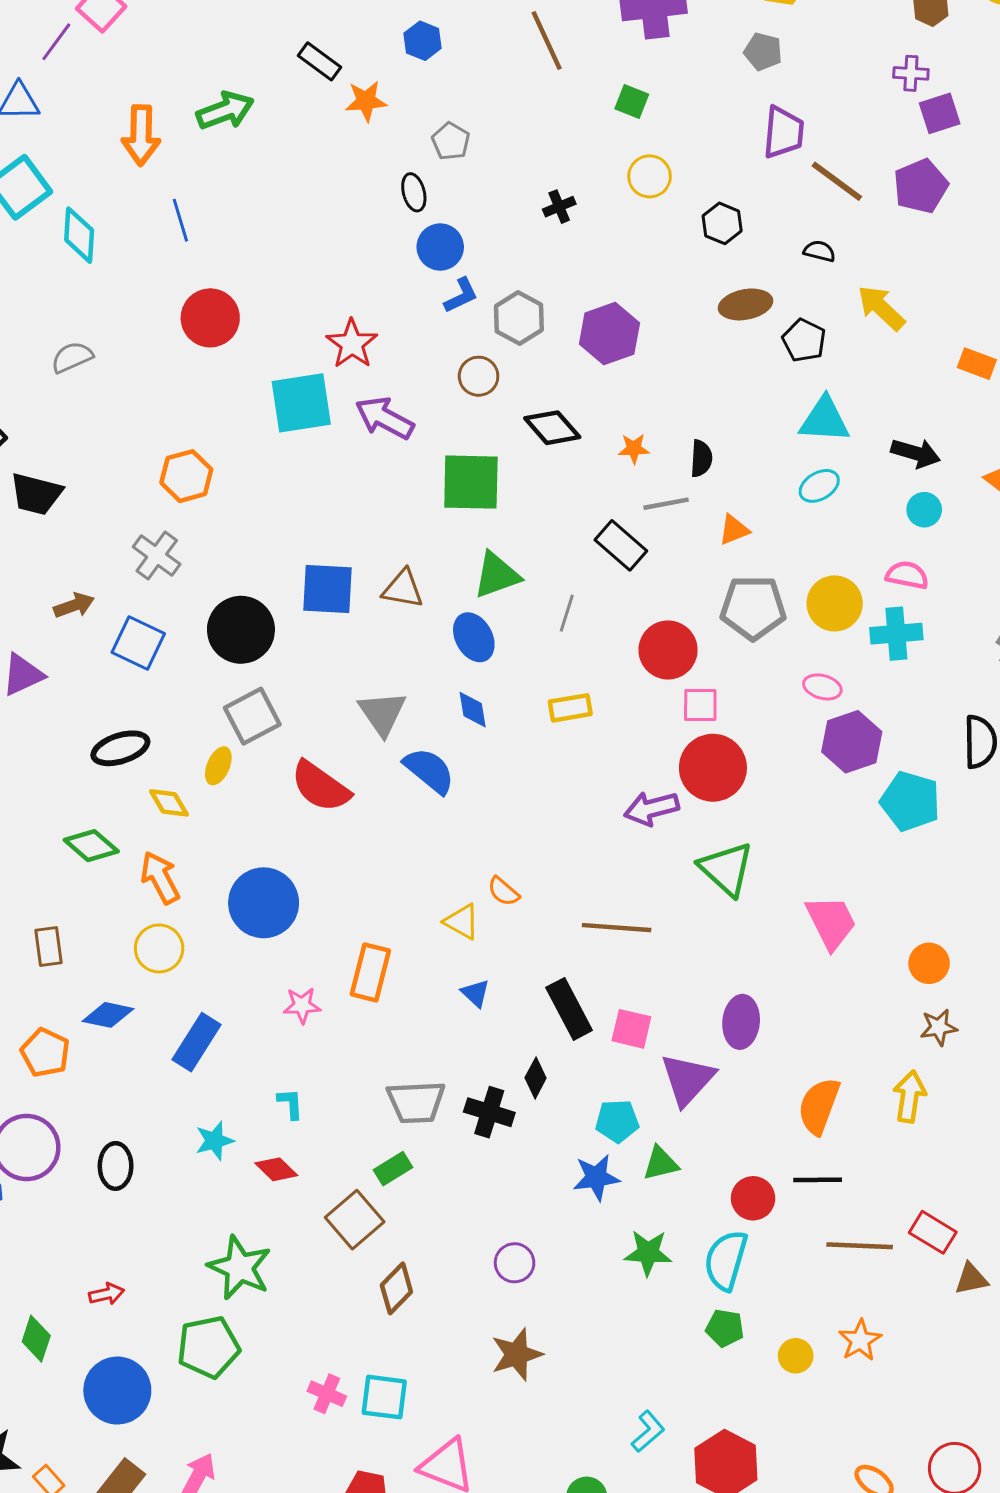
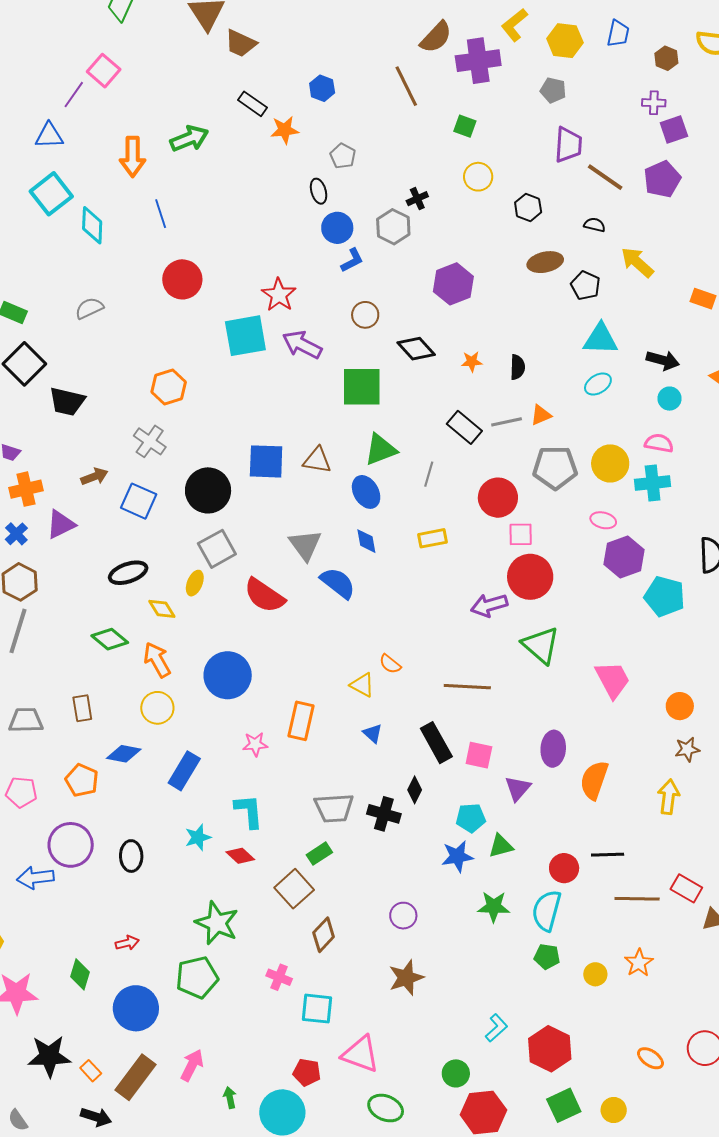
gray hexagon: (519, 318) -> (393, 227), moved
gray line: (666, 504) -> (507, 422), moved
purple triangle: (688, 1079) -> (518, 788), size x0.7
cyan L-shape: (290, 1104) -> (249, 811), size x1.6
orange semicircle: (819, 1106) -> (594, 780), moved
pink cross: (327, 1394) -> (279, 977), moved

